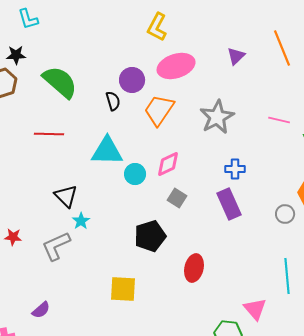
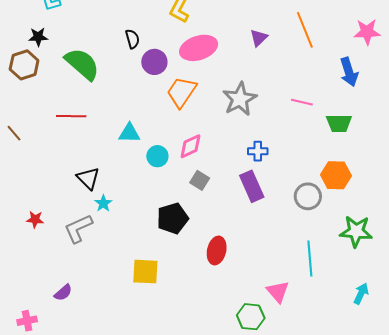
black semicircle: (113, 101) -> (132, 39), moved
cyan triangle: (107, 151) -> (129, 133), size x0.7
gray circle: (285, 214) -> (308, 196), size x1.4

